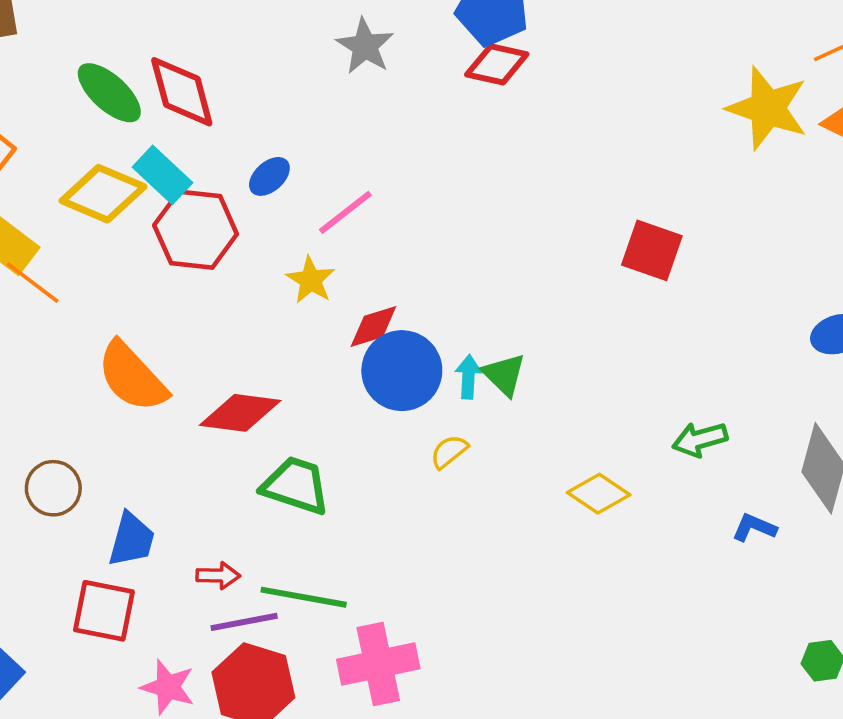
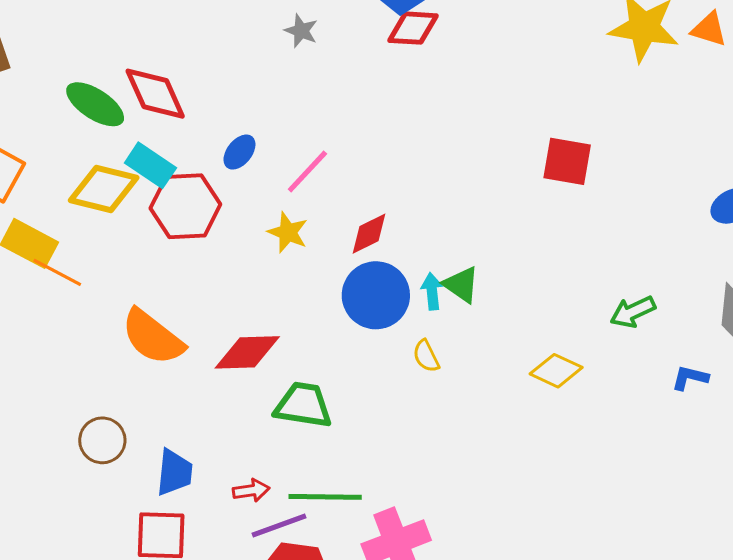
gray star: (365, 46) -> (301, 31), size x0.7
red diamond: (373, 327) -> (369, 234), moved
yellow semicircle: (449, 452) -> (426, 356), turned -68

